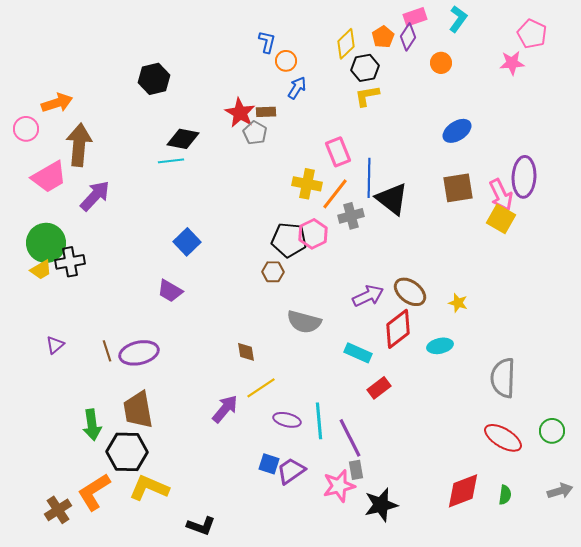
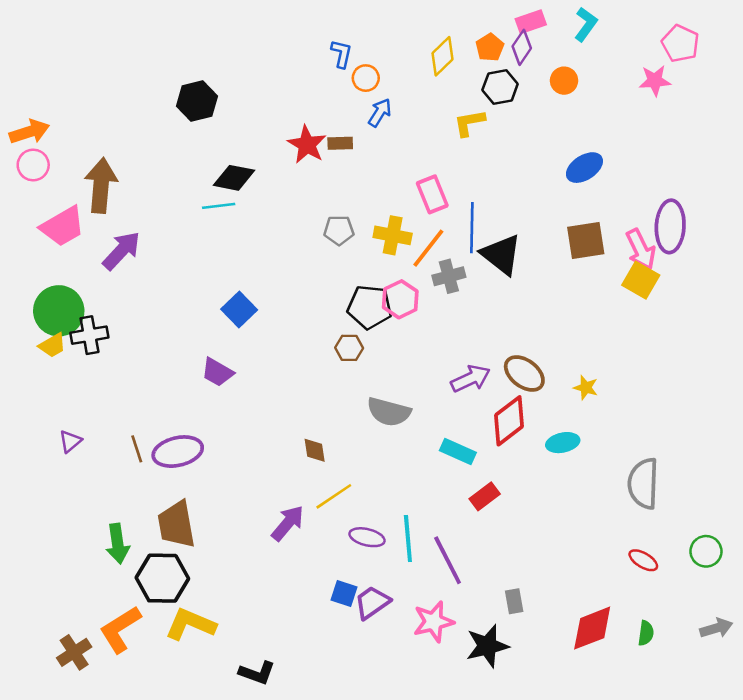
black hexagon: (365, 68) -> (500, 87), moved
orange arrow: (57, 103) -> (29, 132), moved
gray pentagon: (255, 133) -> (339, 230), moved, turned -30
red ellipse: (503, 438) -> (643, 560), size x0.6
gray rectangle: (356, 470) -> (514, 601), moved

